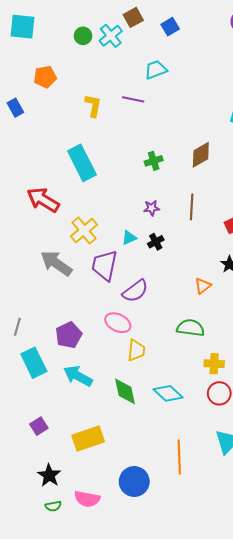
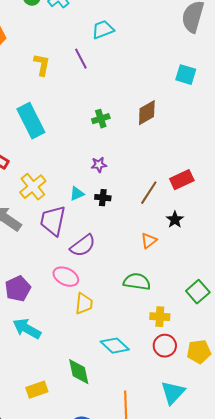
purple line: (133, 99) -> (81, 59), turned 50
brown line: (192, 207) -> (149, 193), moved, turned 30
black cross: (156, 242) -> (103, 198), turned 35
green diamond: (125, 391) -> (79, 372), moved
yellow rectangle: (88, 438) -> (37, 390), size x0.7

